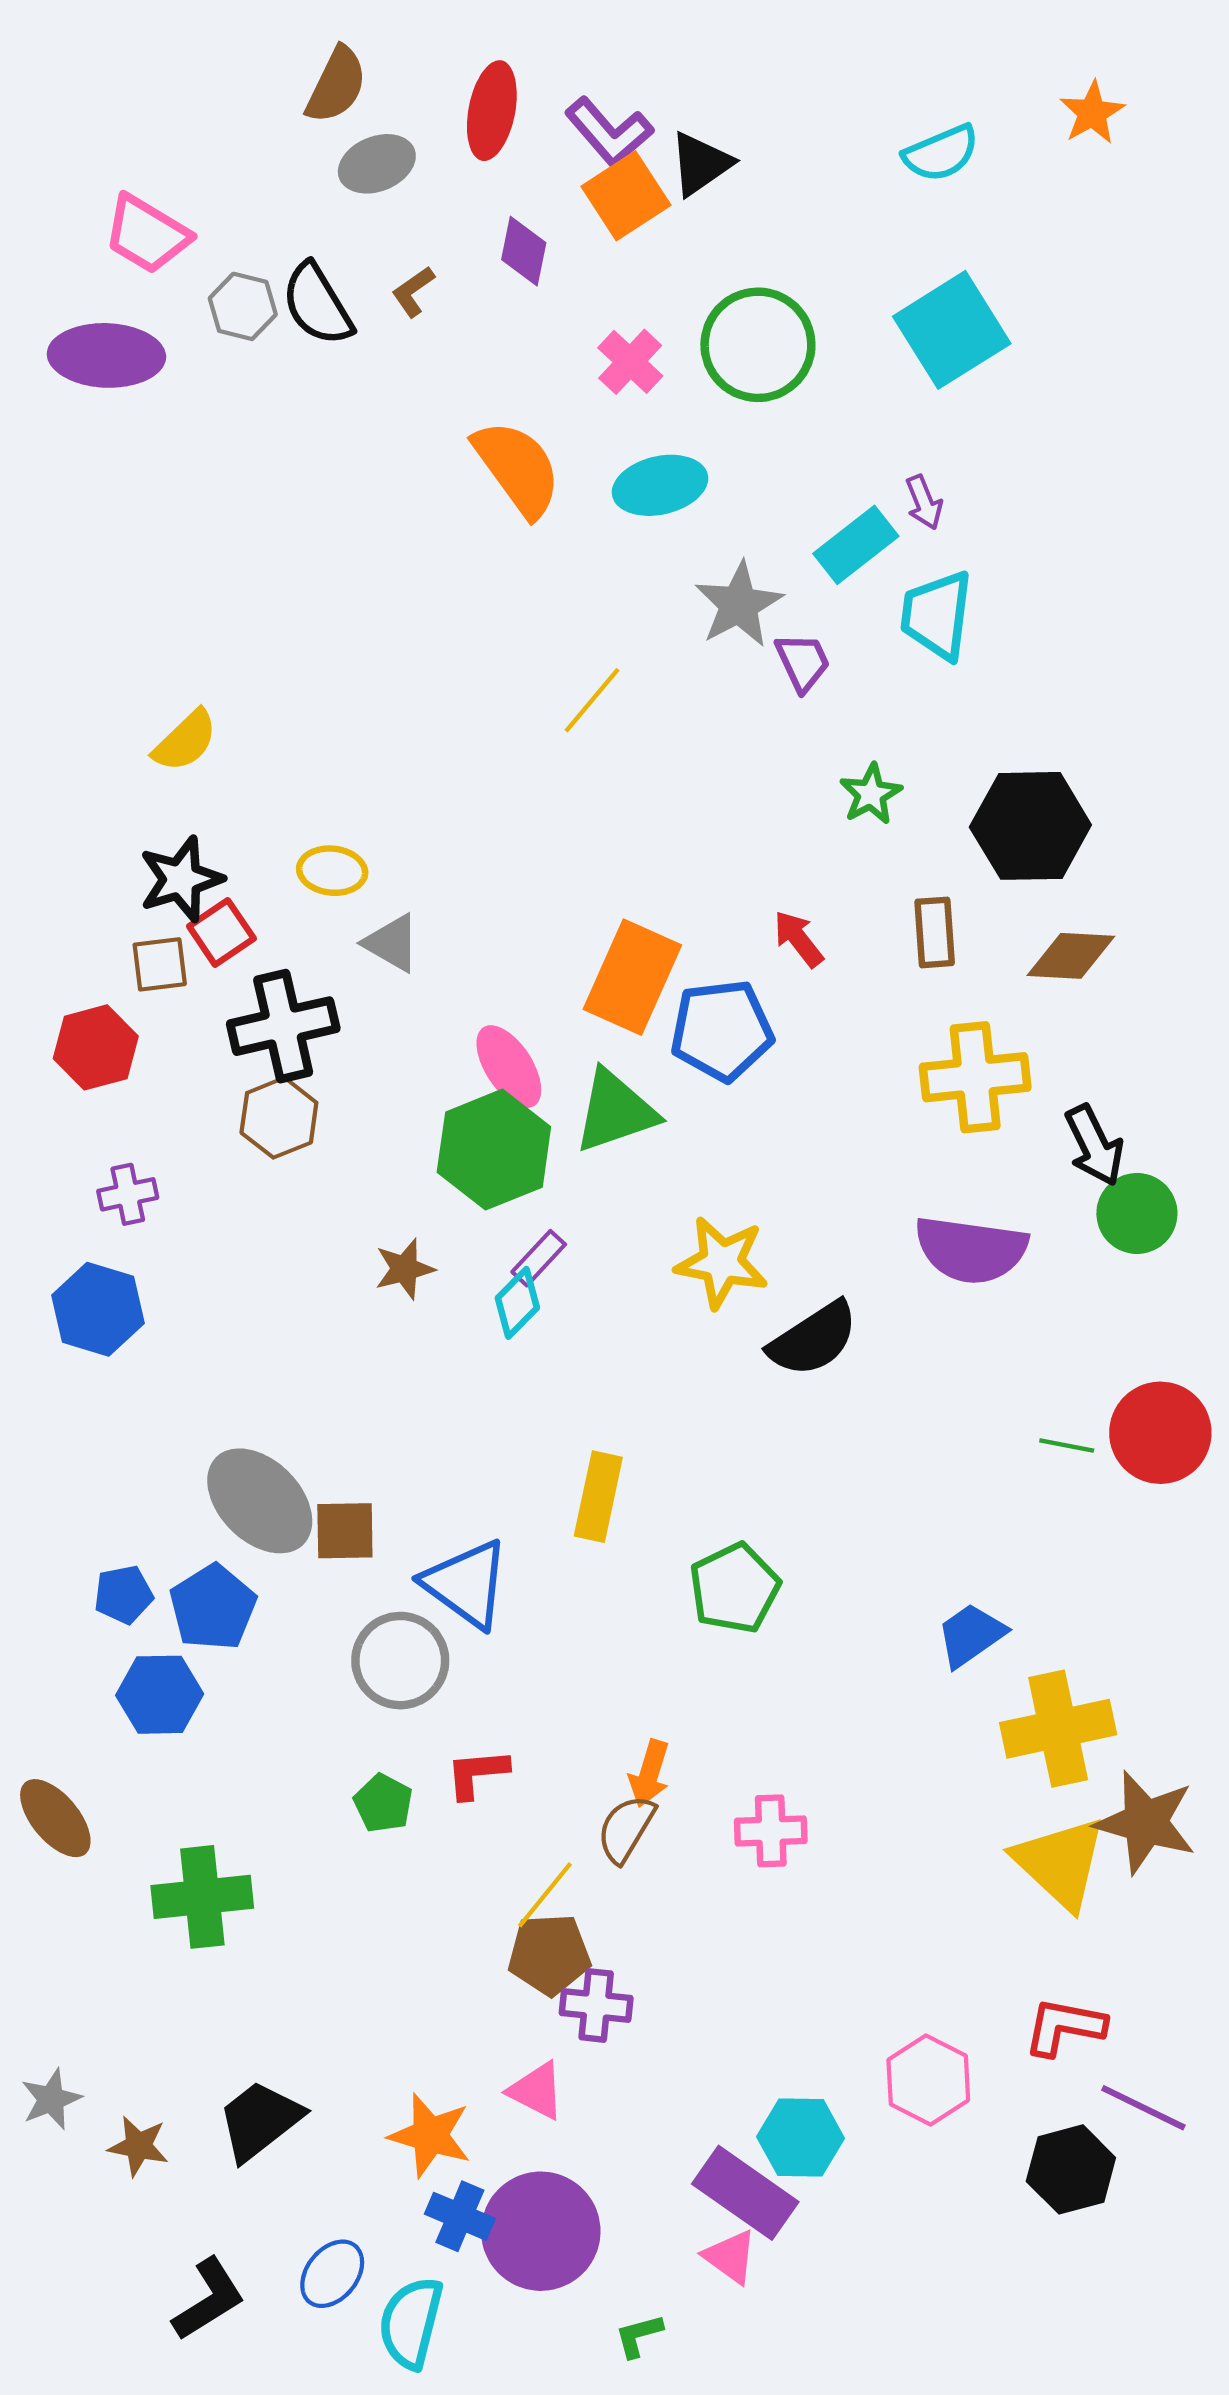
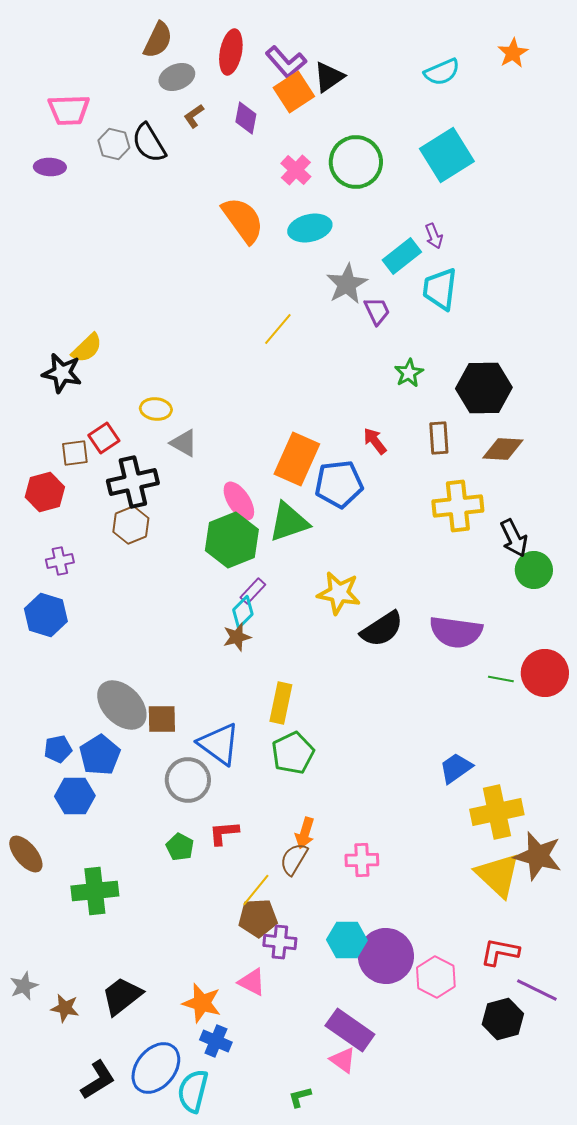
pink trapezoid: (147, 234) -> (69, 110), turned -33
brown L-shape: (413, 292) -> (194, 116), moved
purple ellipse: (106, 355) -> (50, 167), size x0.6
black star: (181, 879) -> (62, 373), moved, turned 30
purple semicircle: (971, 1250) -> (456, 632), moved
brown star: (405, 1269) -> (237, 637), moved
green pentagon: (735, 1588) -> (293, 753), moved
cyan hexagon: (801, 2137) -> (347, 940), moved
purple circle: (541, 2231) -> (386, 956), moved
blue ellipse: (332, 2274) -> (156, 1068), size x1.6

